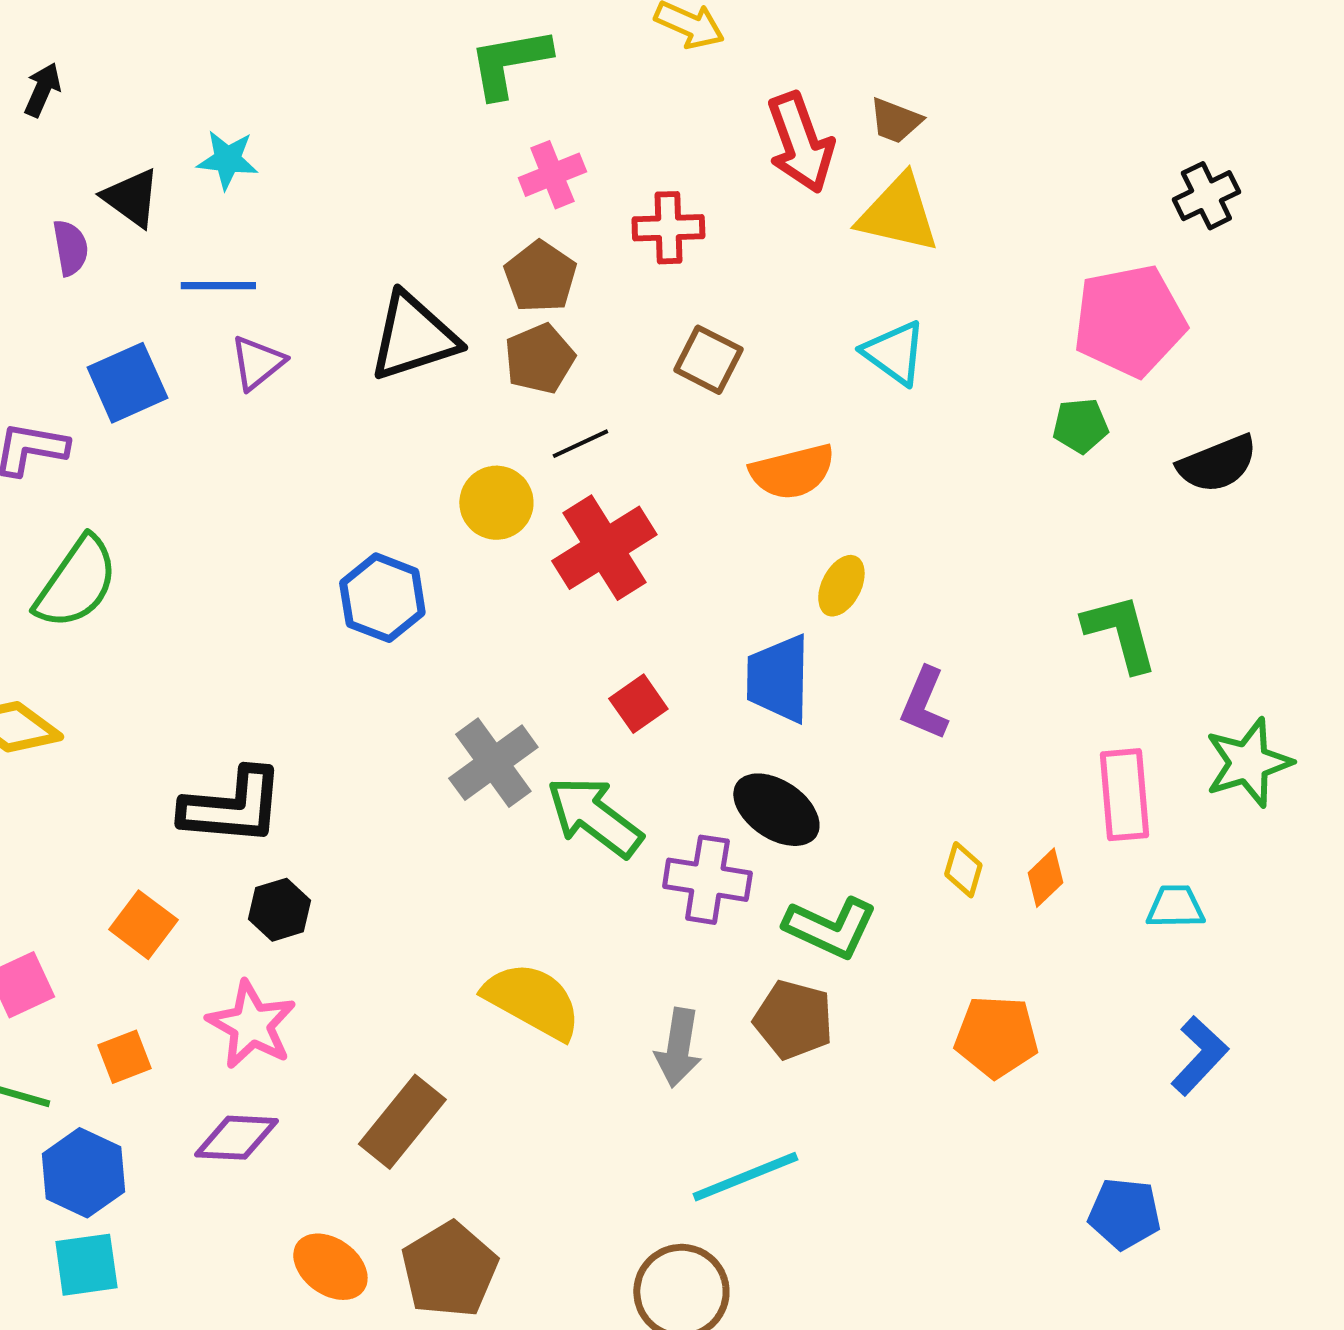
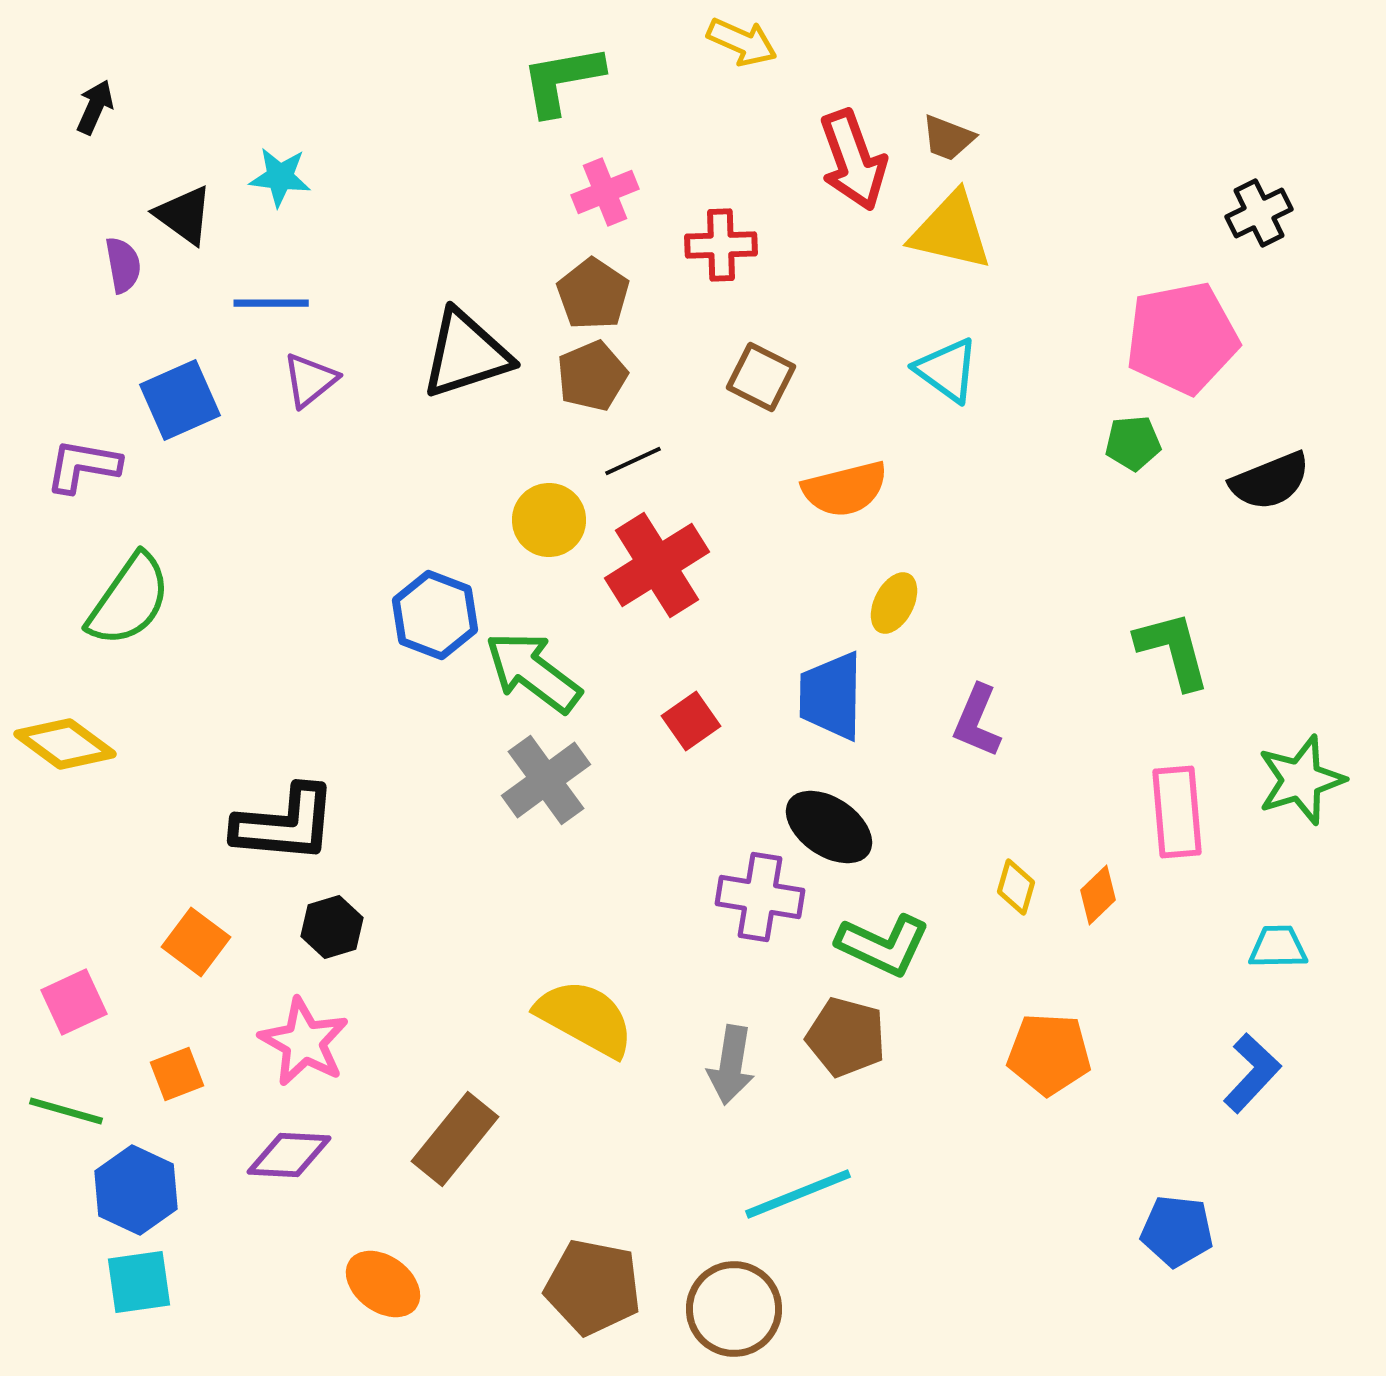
green arrow: (594, 817) -> (533, 672), moved
cyan trapezoid: (1175, 907) -> (1278, 947), moved
brown pentagon: (449, 1270) -> (593, 1287), moved, turned -30

